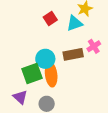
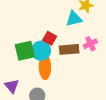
red square: (50, 18) -> (50, 38), moved, turned -32
green square: (32, 73) -> (25, 51), moved

